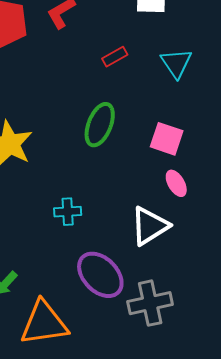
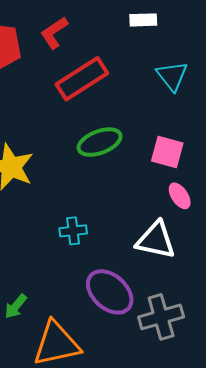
red rectangle: (115, 57) -> (82, 79), moved, size x2.0
green ellipse: (100, 125) -> (100, 142), turned 51
white triangle: (150, 226) -> (156, 240), turned 48

